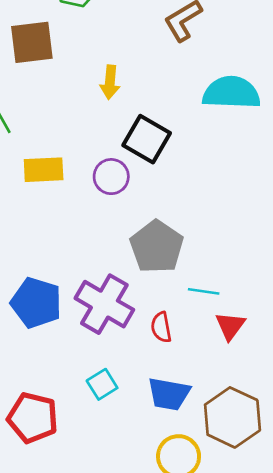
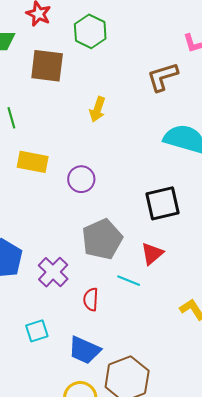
black square: (147, 139) -> (162, 203), moved, turned 33
purple cross: (104, 304) -> (53, 272), size x0.7
red triangle: (230, 326) -> (152, 254), moved

